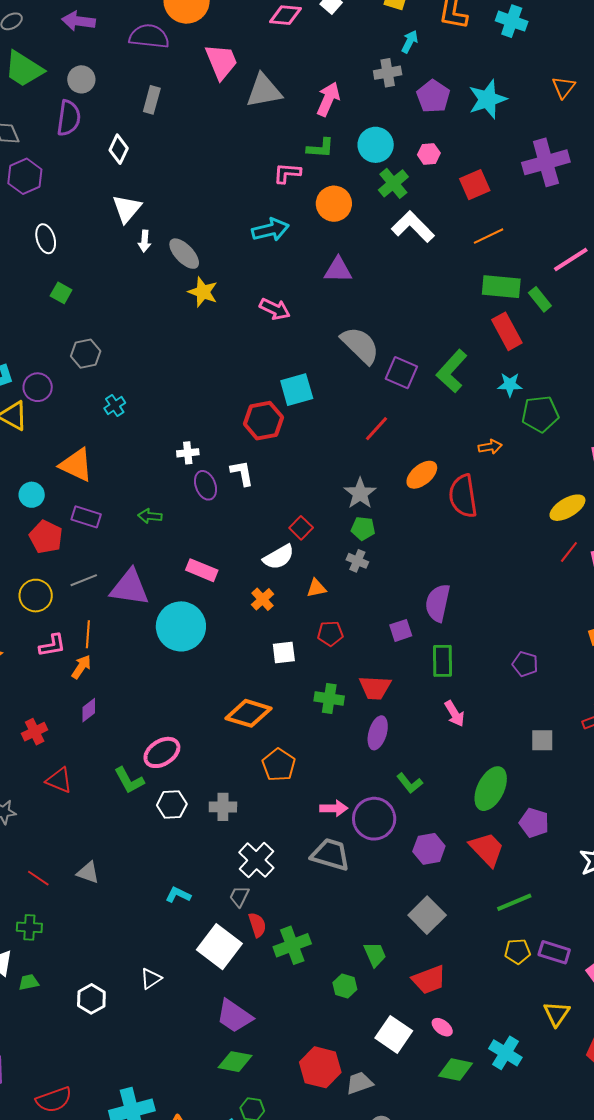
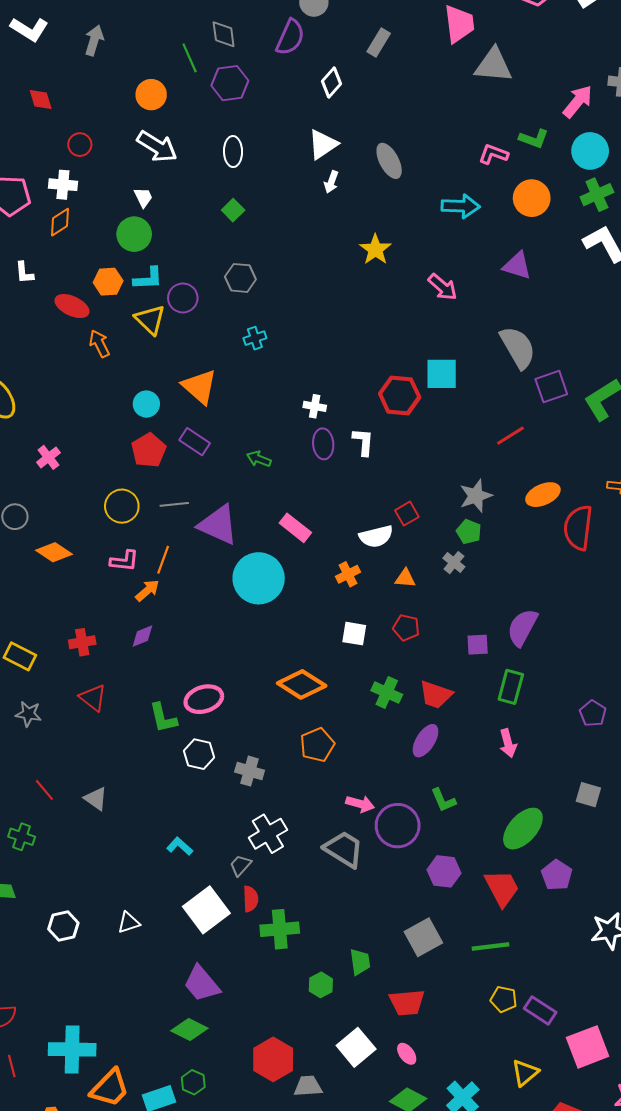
pink arrow: (328, 99) -> (578, 101), moved
gray ellipse: (184, 254) -> (389, 161), moved
purple square: (401, 373) -> (551, 387), turned 32
green line: (514, 902) -> (490, 947), moved

